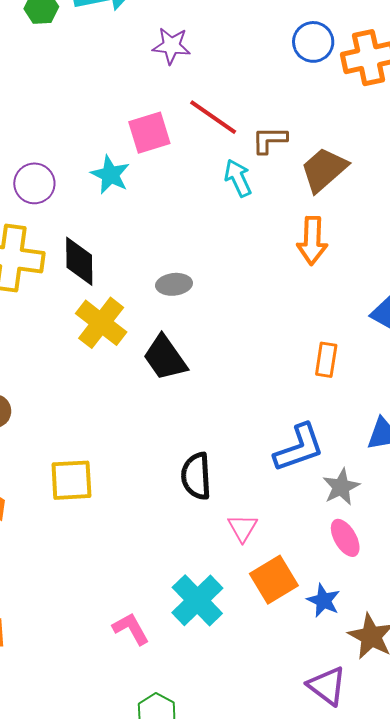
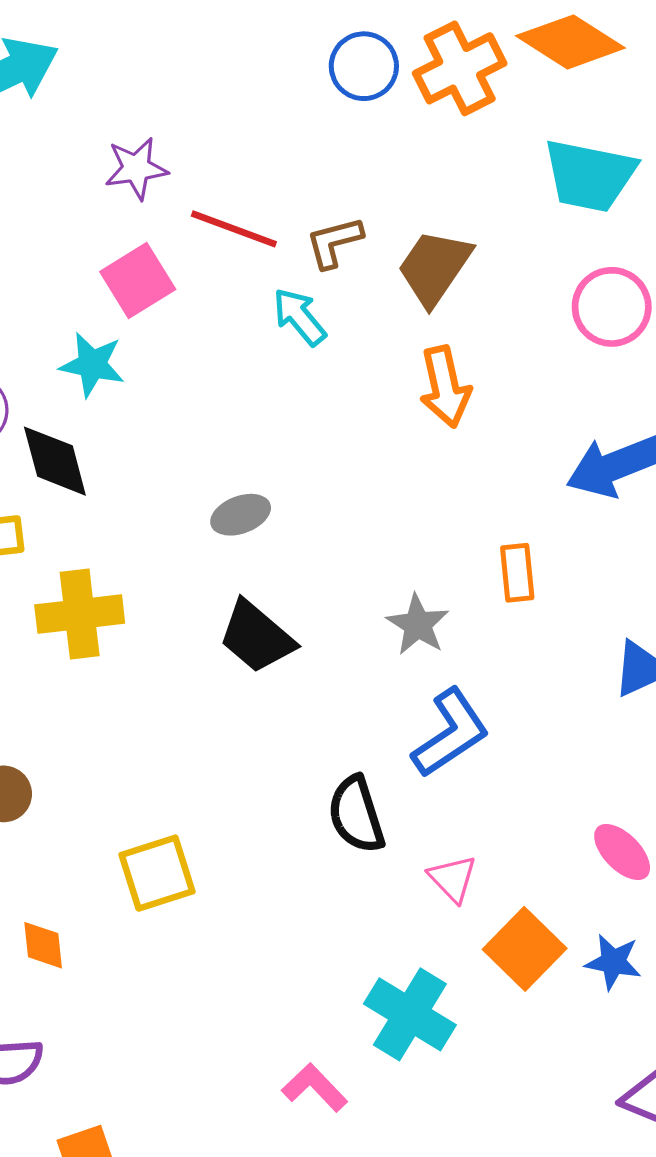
purple star: (171, 46) -> (136, 168), moved
black diamond: (79, 261) -> (55, 461), moved
yellow cross: (101, 323) -> (80, 614), moved, turned -30
blue L-shape: (299, 448) -> (451, 733), moved
gray star: (341, 487) -> (418, 625), moved

